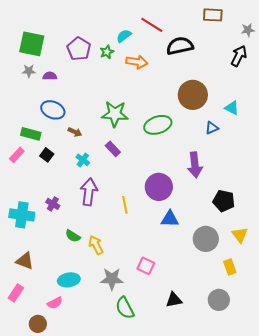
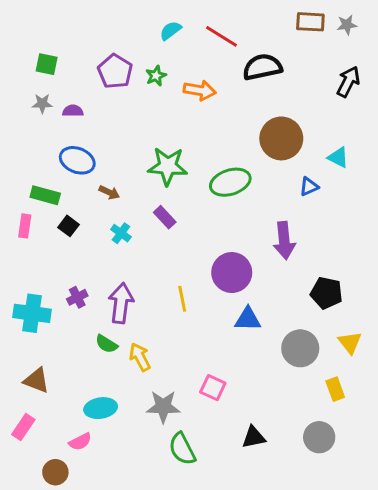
gray star: (248, 30) -> (347, 25), moved
cyan semicircle: (124, 36) -> (171, 31), moved
green square: (32, 44) -> (47, 64), size x0.6
pink rectangle: (17, 155) -> (25, 226), turned -35
purple arrow: (89, 192) -> (121, 303), moved
purple cross: (53, 204) -> (77, 297), turned 32

